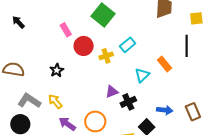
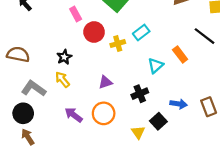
black line: (187, 46) -> (205, 36), turned -55
purple triangle: (112, 92) -> (105, 82), moved
yellow arrow: (55, 101) -> (62, 80), moved

